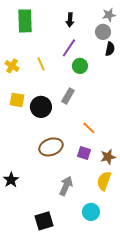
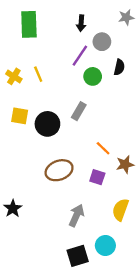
gray circle: (103, 32) -> (102, 42), moved
black semicircle: (110, 49) -> (119, 67), moved
yellow line: (41, 64) -> (38, 74), moved
brown star: (108, 157) -> (125, 164), moved
black square: (44, 221) -> (78, 256), moved

